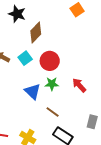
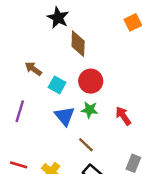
brown diamond: (36, 33) -> (78, 44), turned -50
cyan square: (25, 58) -> (57, 85), moved, turned -32

